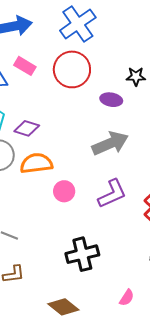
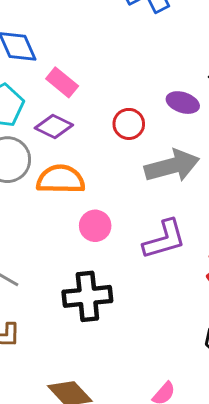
pink rectangle: (25, 66) -> (62, 82), moved
red circle: (72, 69) -> (129, 124), moved, size x0.6
black cross: (82, 254) -> (87, 296), moved

